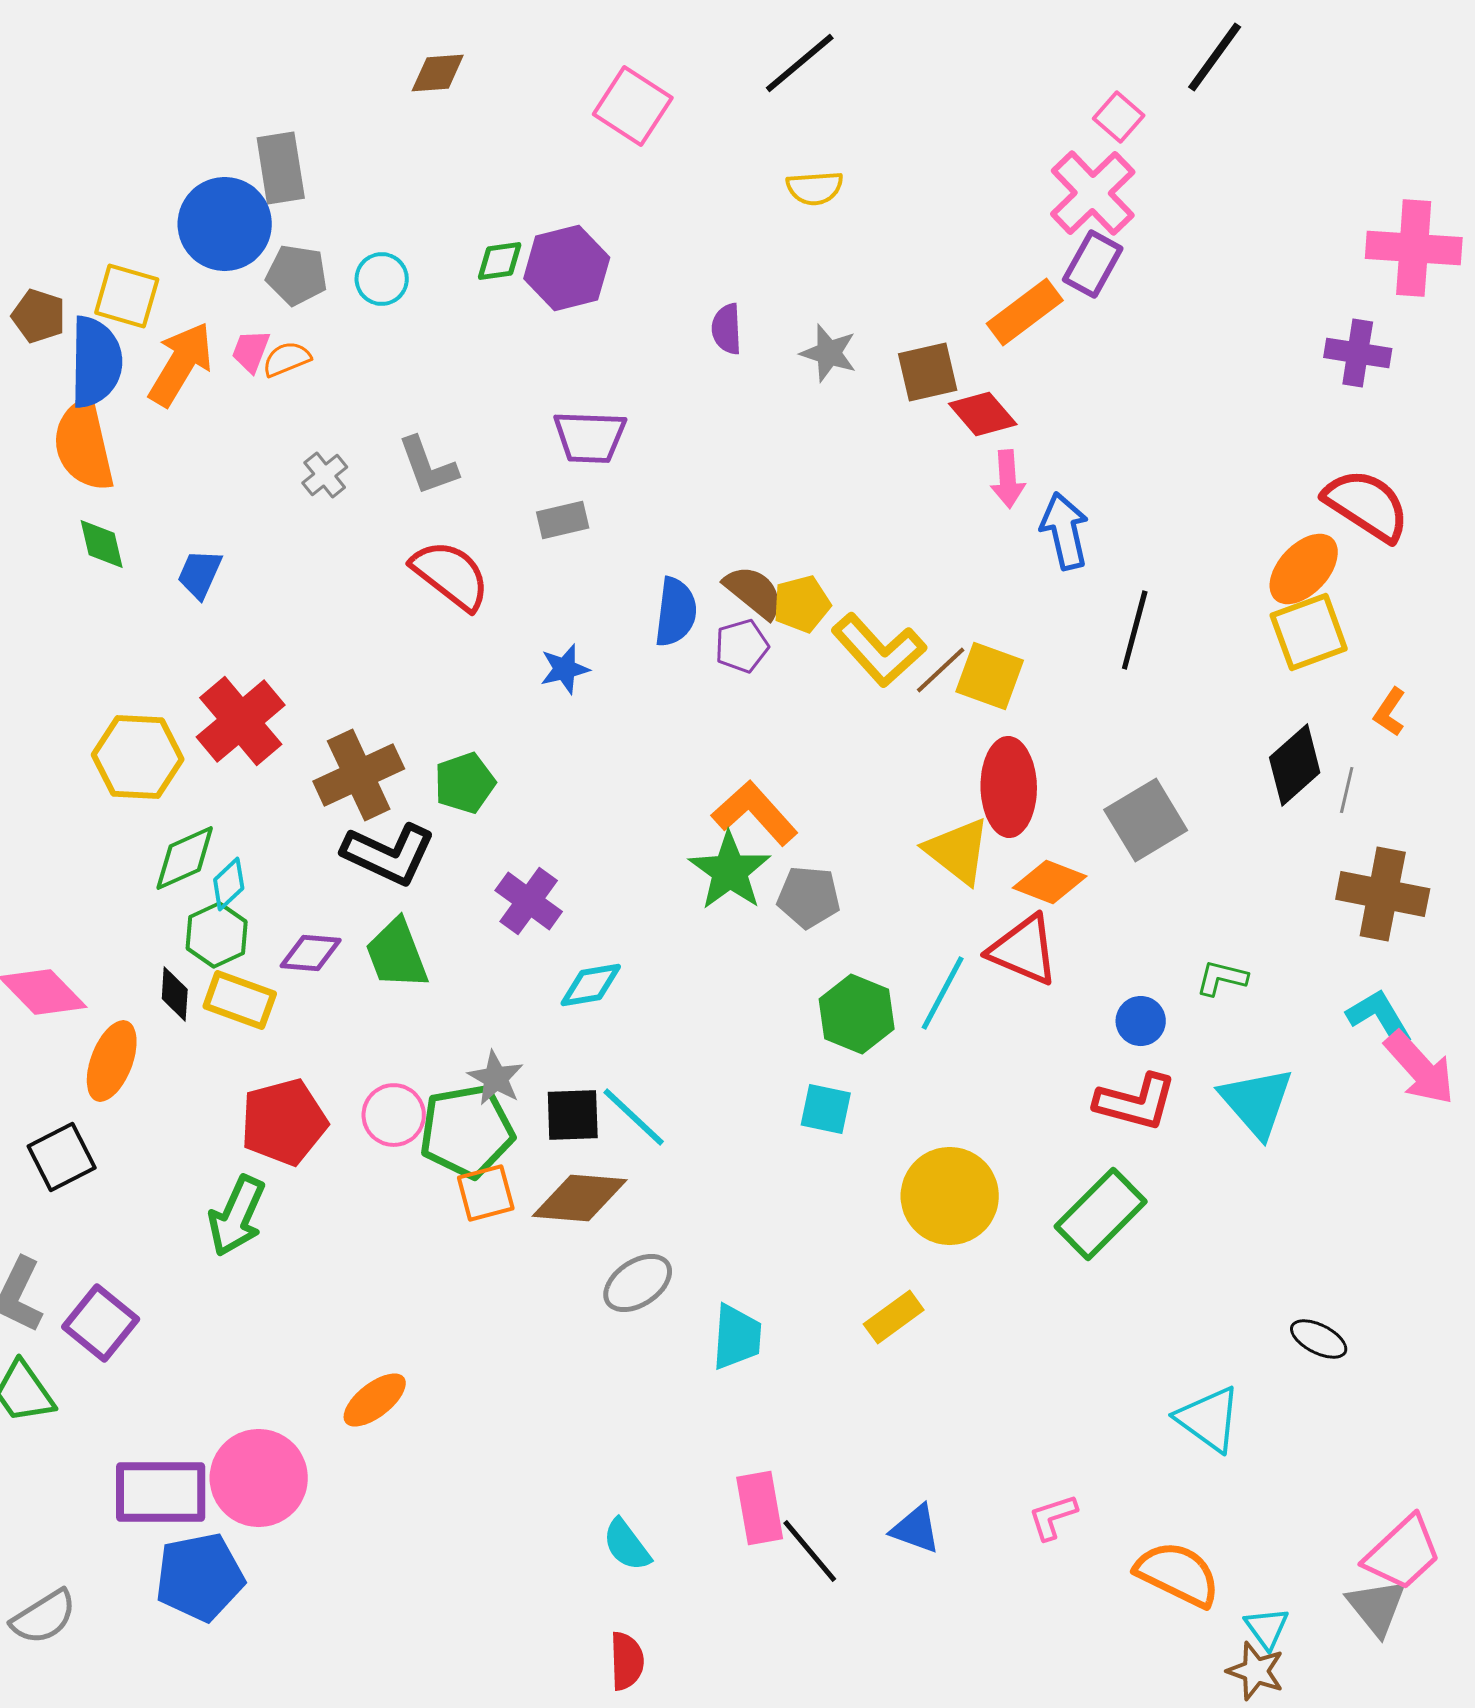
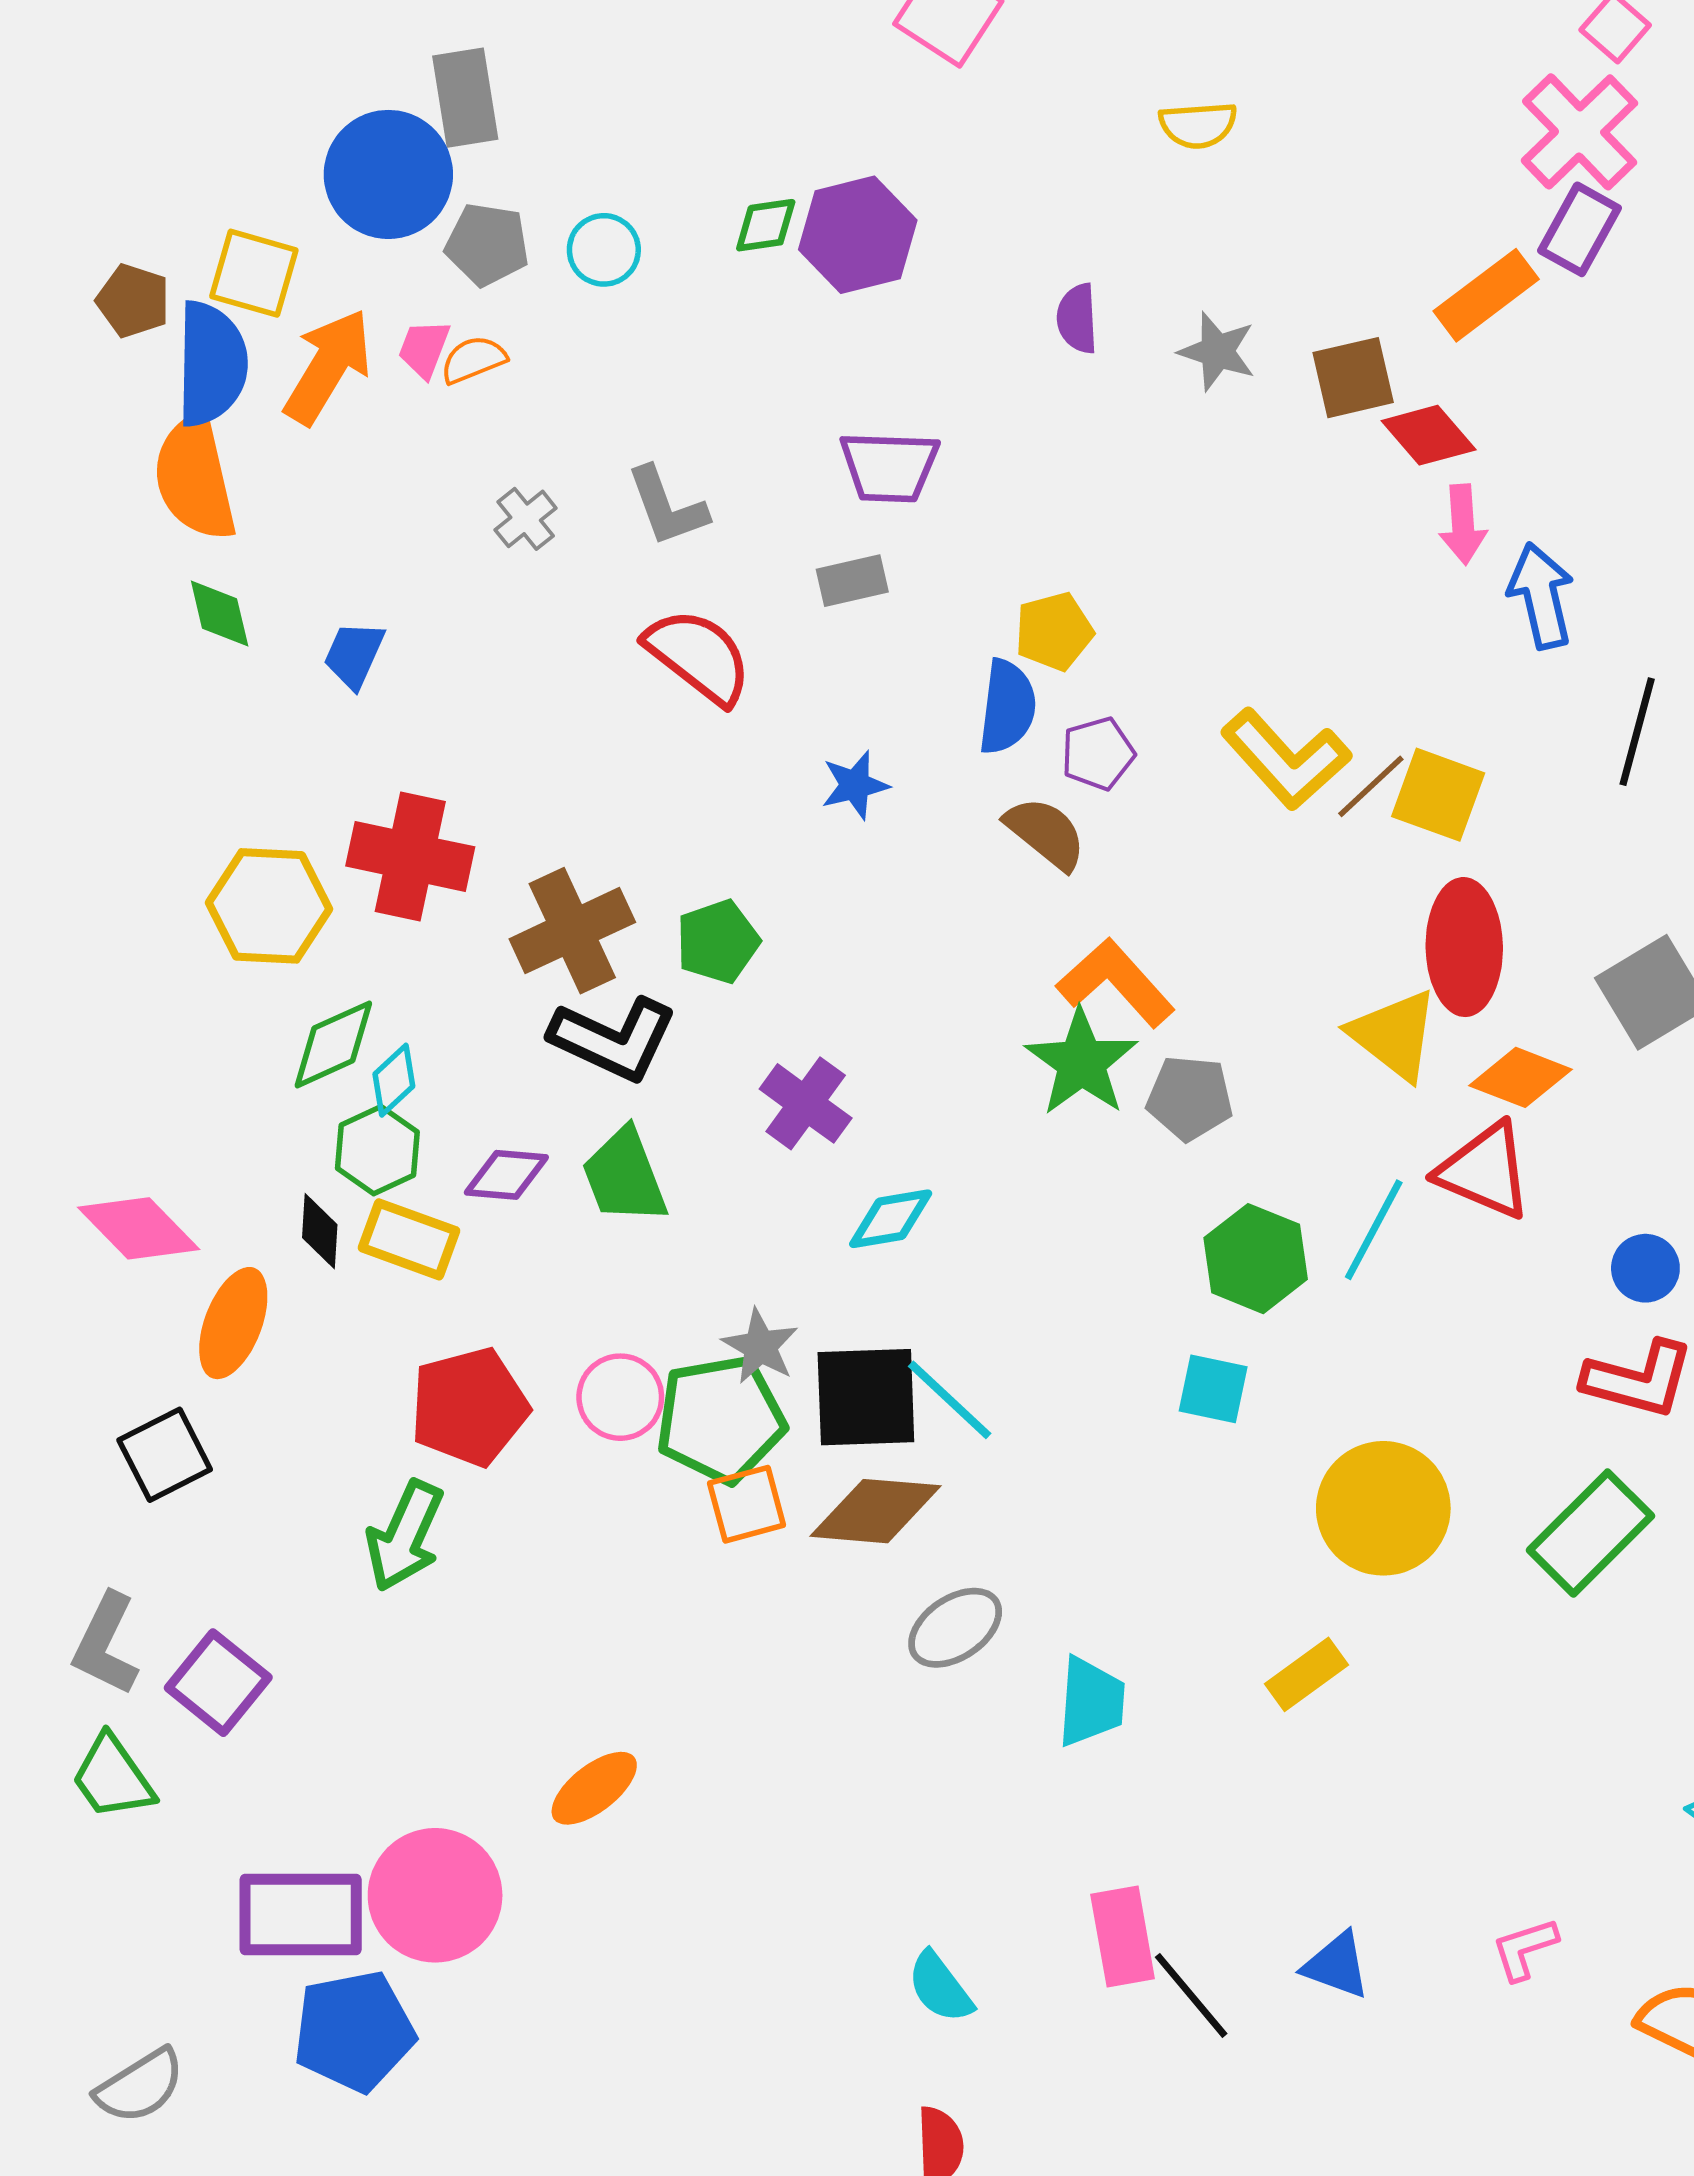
brown semicircle: (754, 592) -> (1046, 833), moved
yellow pentagon: (802, 604) -> (1054, 631), moved
red cross: (241, 721) -> (410, 856), turned -38
black square: (573, 1115) -> (866, 1397), size x1.4

